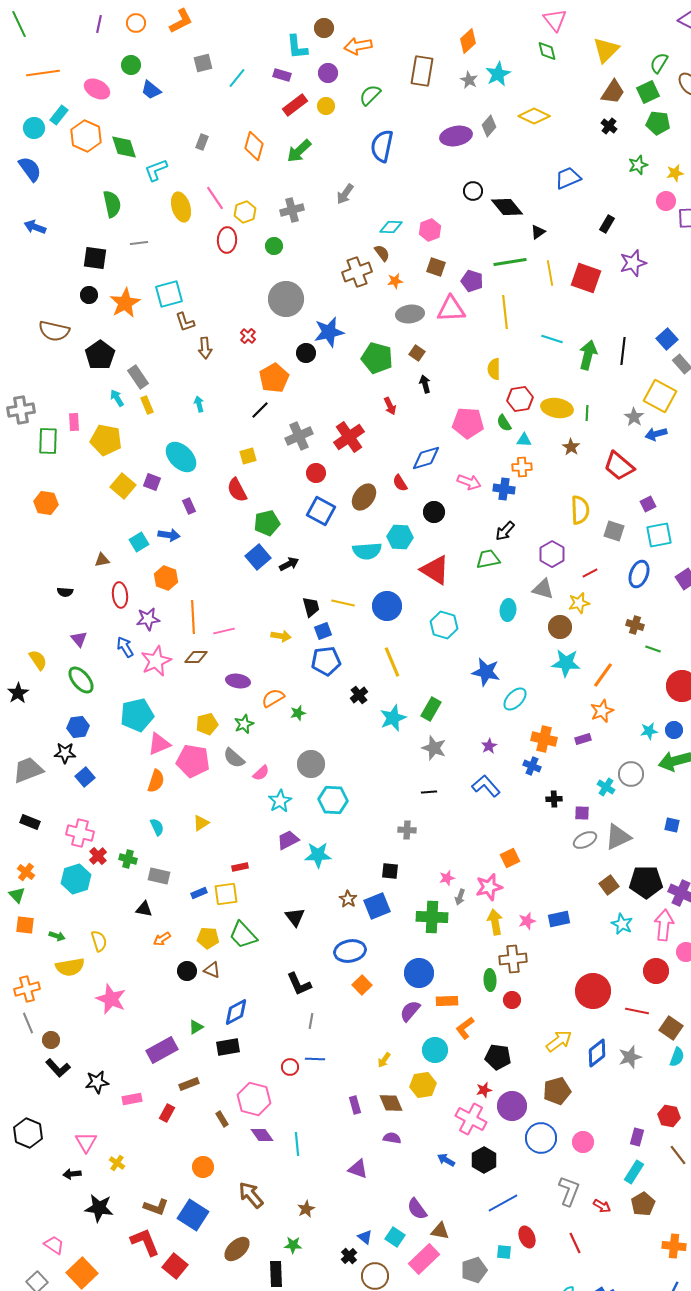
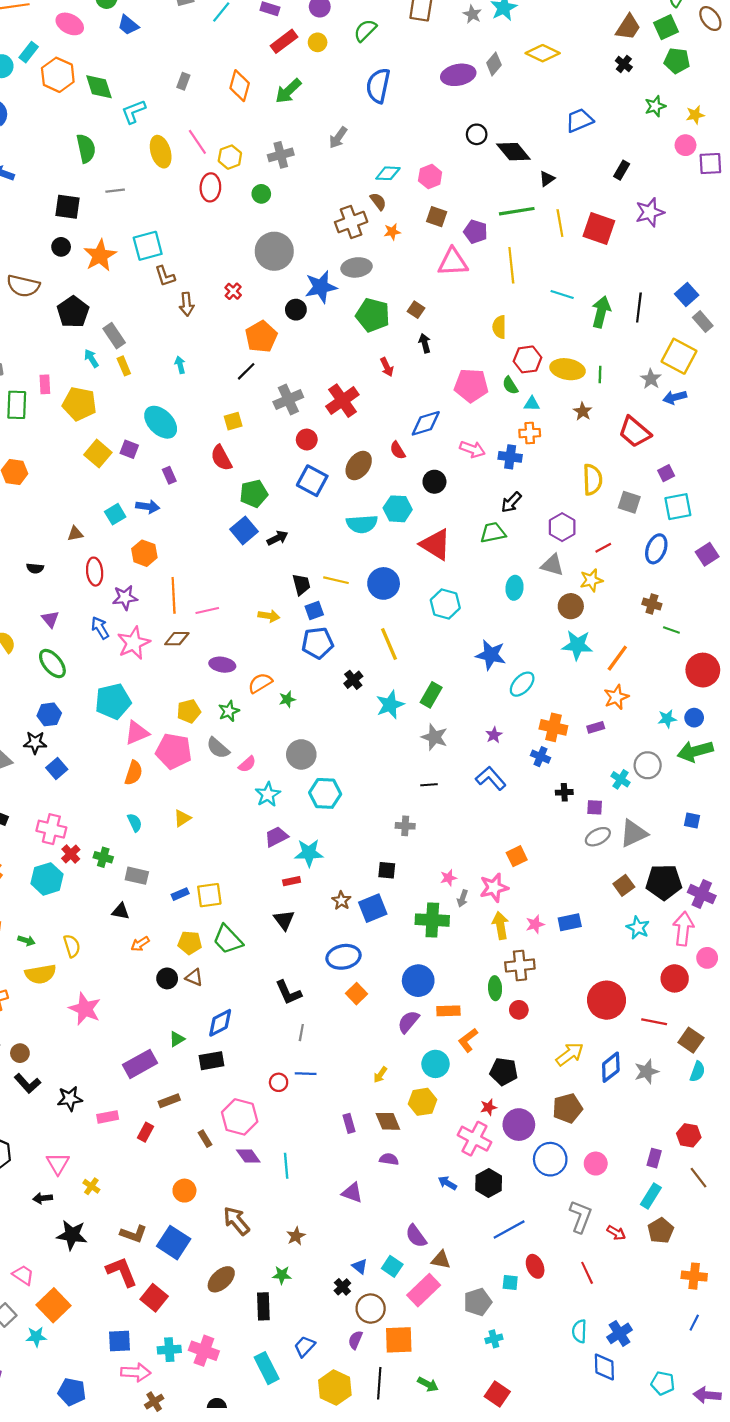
gray ellipse: (410, 314) -> (357, 267), moved
red rectangle: (240, 867) -> (292, 881), moved

